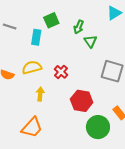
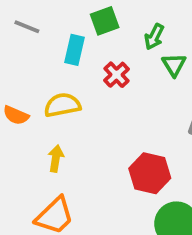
red cross: (61, 72) -> (116, 75), moved
yellow arrow: (40, 94) -> (56, 159), moved

